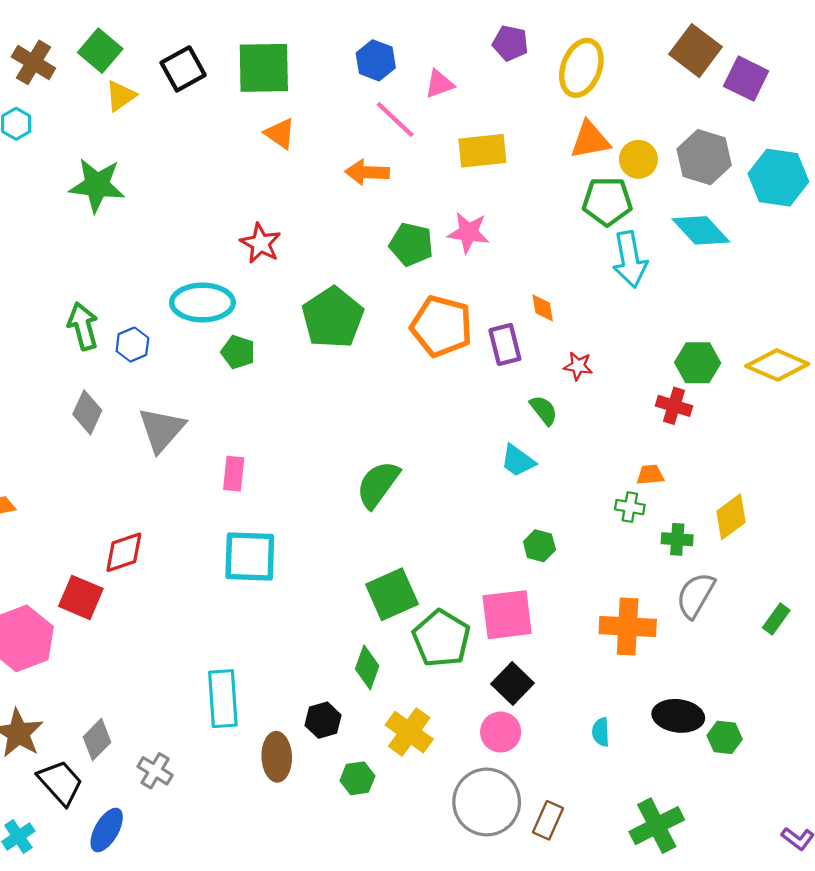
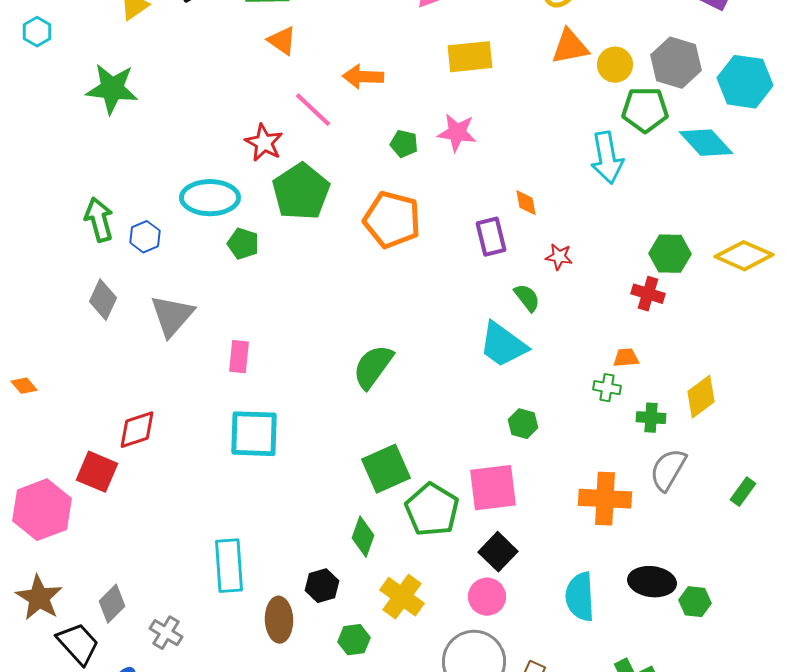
pink line: (395, 119) -> (313, 110), moved
green pentagon: (607, 201) -> (645, 110), moved
cyan diamond: (701, 230) -> (706, 143), moved
green pentagon: (411, 244) -> (404, 144), size x0.7
green pentagon: (333, 318) -> (301, 192), moved
orange pentagon: (441, 326) -> (392, 220), moved
cyan trapezoid: (518, 461) -> (503, 345), size x1.5
cyan semicircle: (601, 732) -> (580, 597), size x1.8

